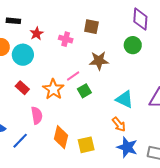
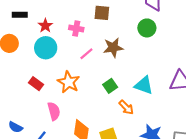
cyan circle: (23, 55) -> (46, 48), moved
pink line: (73, 76) -> (86, 54), moved
green square: (84, 91) -> (110, 86), moved
orange arrow: (119, 124) -> (126, 107), moved

